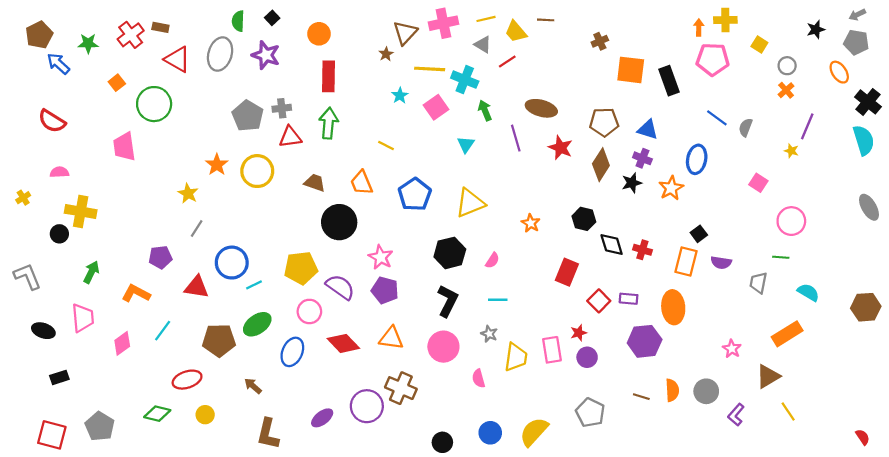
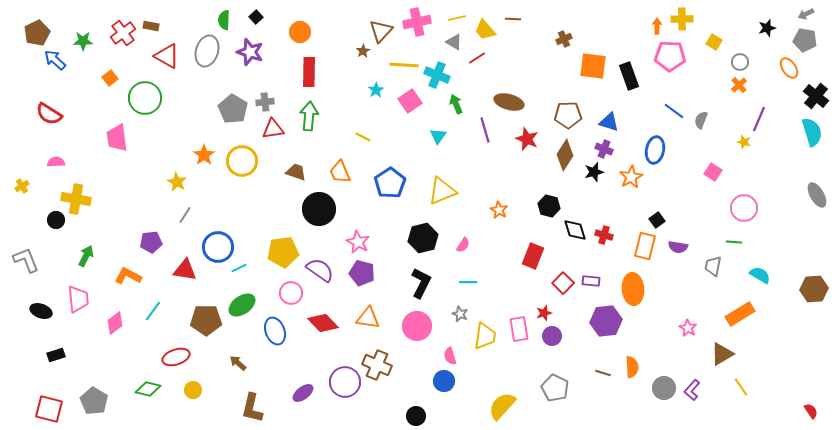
blue ellipse: (292, 352) -> (275, 331), turned -44
gray circle: (706, 391) -> (664, 388), moved
blue circle: (490, 433) -> (444, 381), moved

